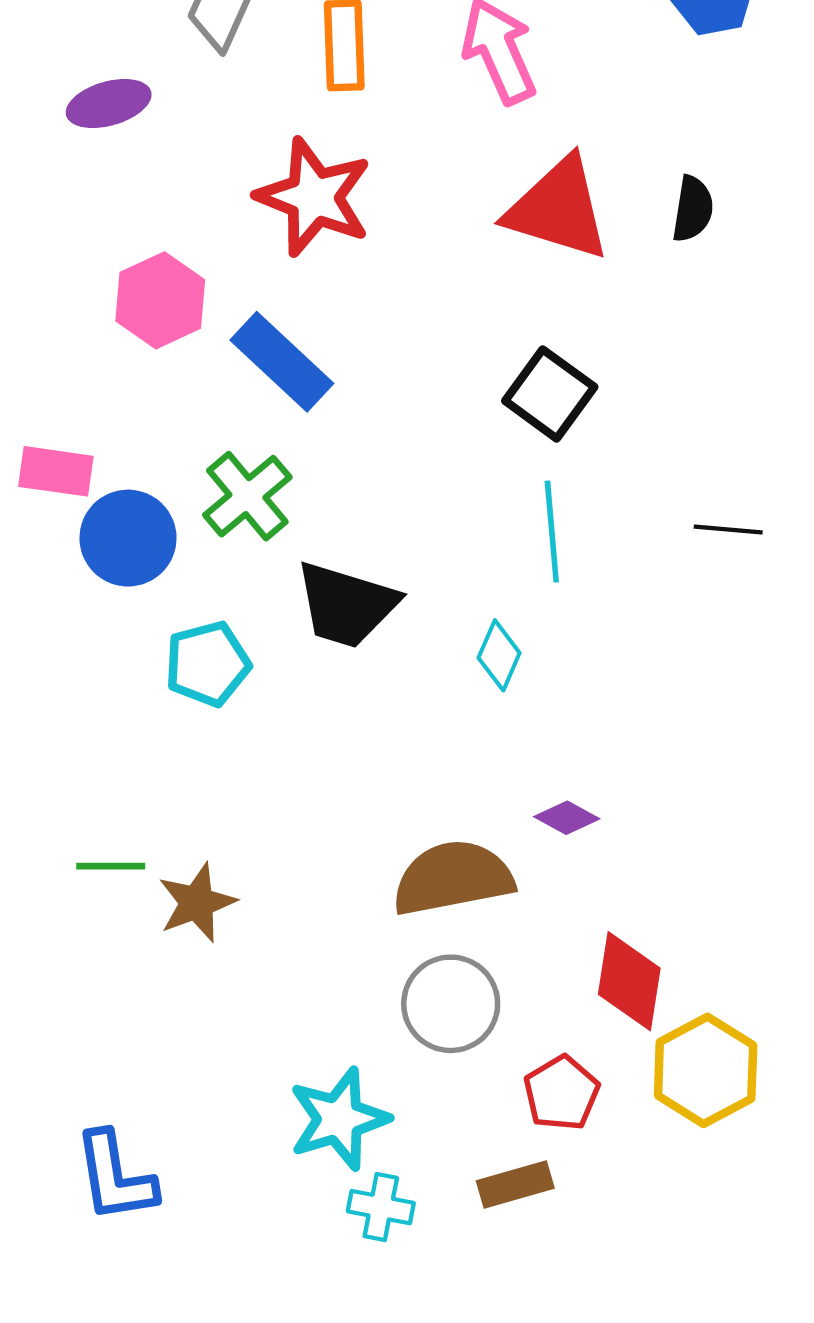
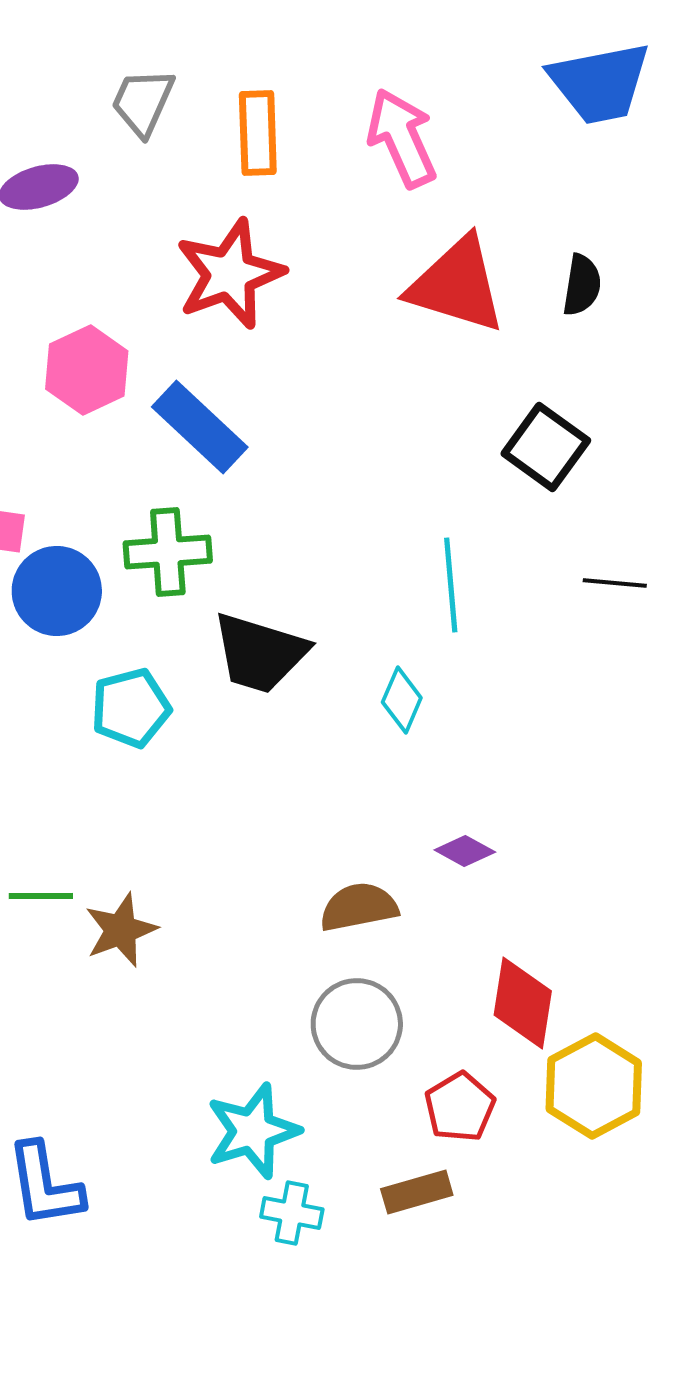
red star: (314, 197) -> (230, 274), turned 30
black square: (550, 394) -> (546, 447), moved
green cross: (247, 496) -> (168, 552), turned 36
brown semicircle: (453, 878) -> (359, 907), size x0.7

